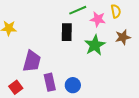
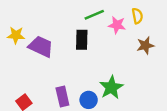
green star: (95, 45) -> (111, 87), moved
purple trapezoid: (32, 61) -> (41, 47), moved, turned -80

